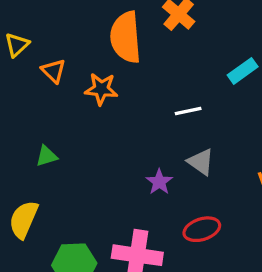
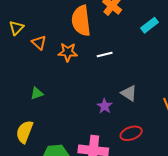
cyan rectangle: (243, 71) -> (150, 25), moved
white line: (188, 111) -> (105, 54), moved

